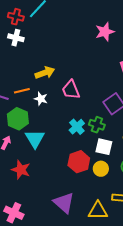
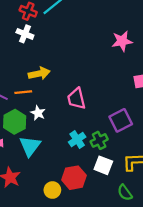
yellow arrow: (45, 73) -> (39, 73), moved
white star: (41, 99) -> (38, 113), moved
green cross: (97, 125) -> (99, 140), turned 35
yellow circle: (101, 169) -> (52, 190), moved

